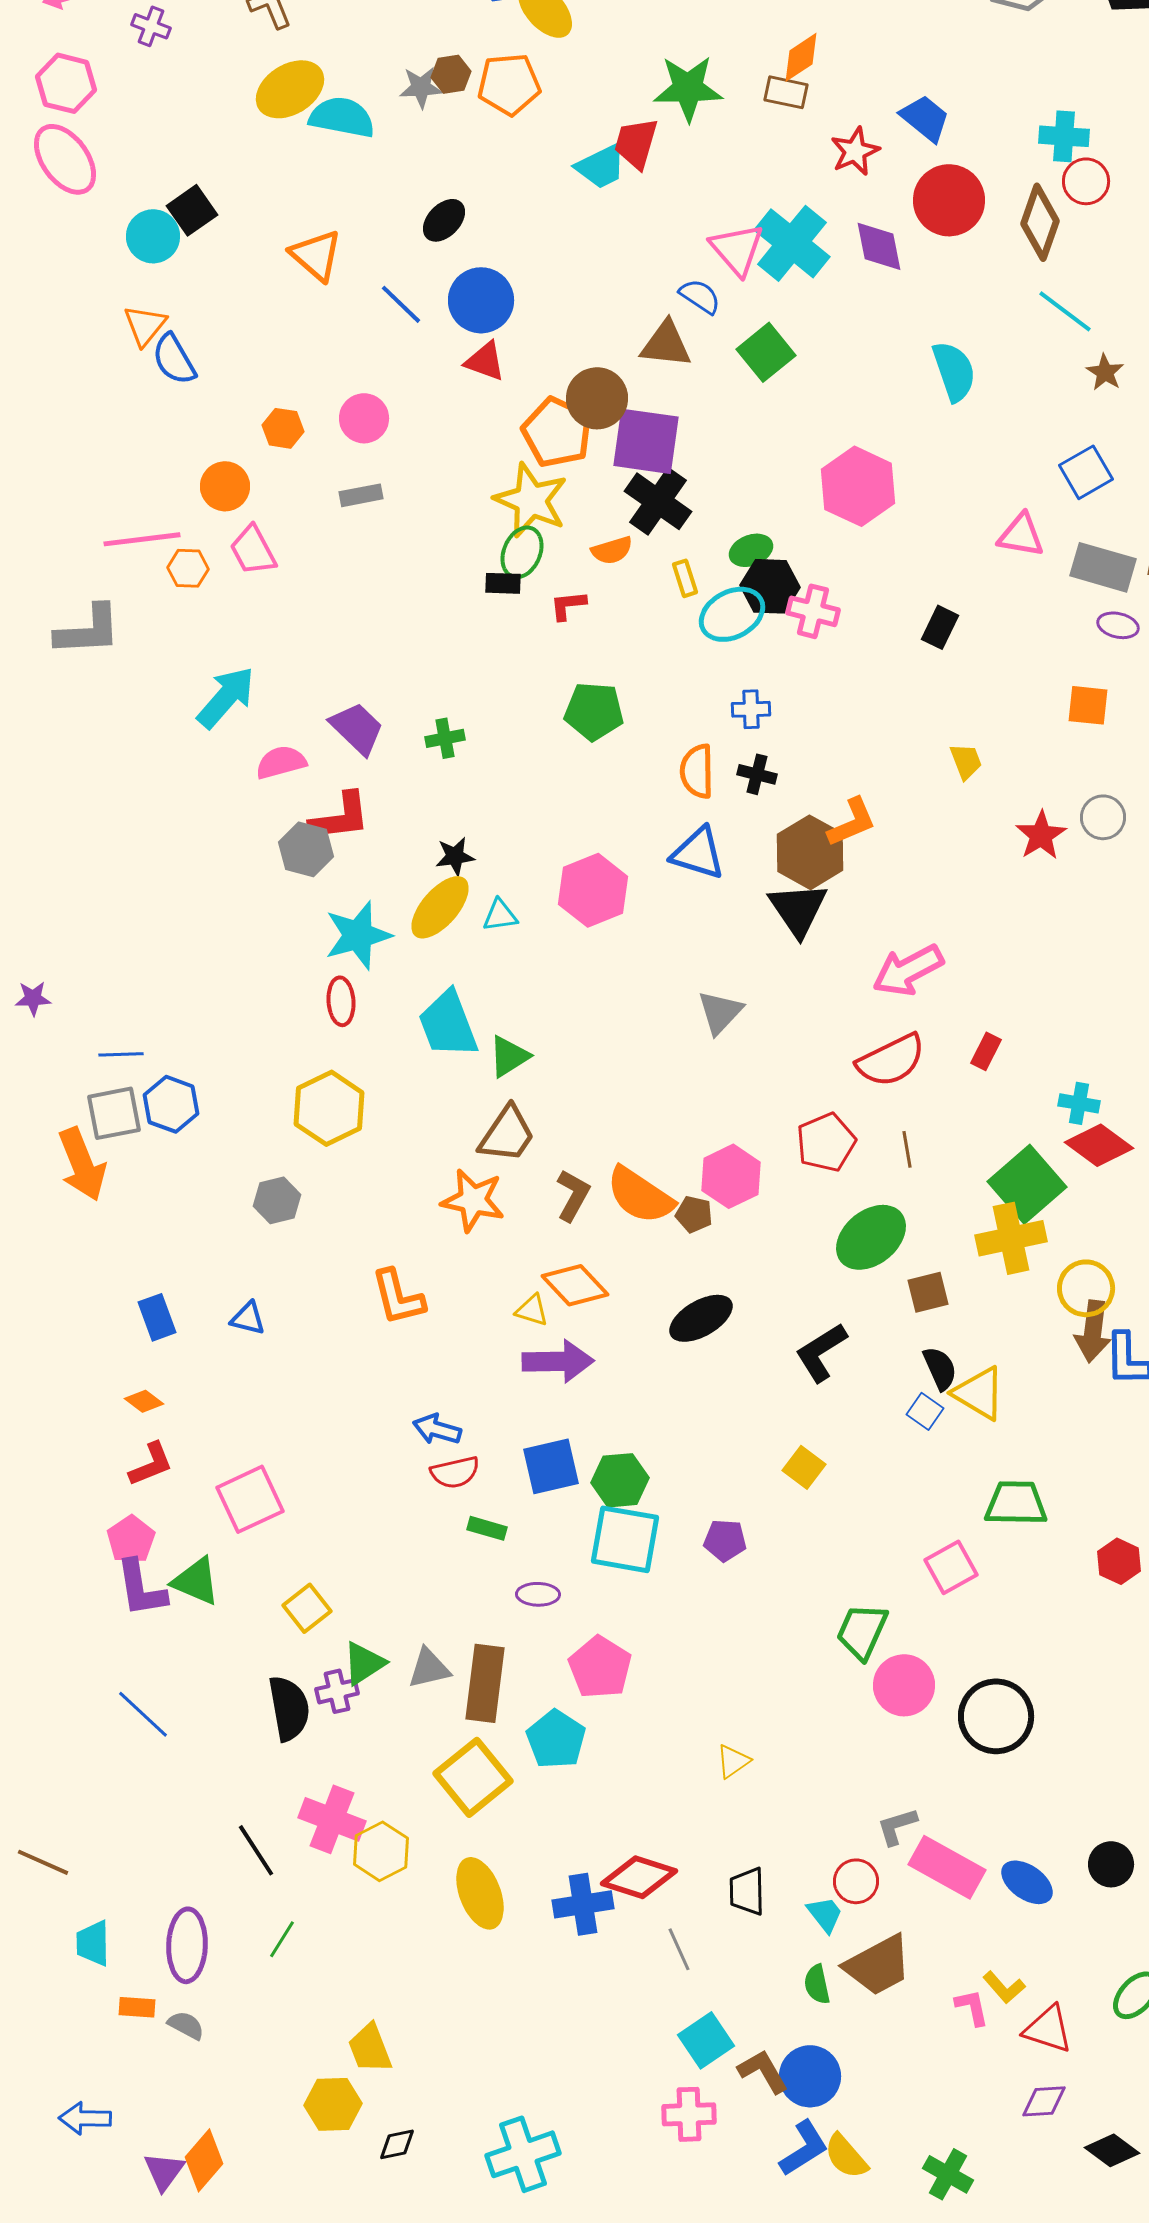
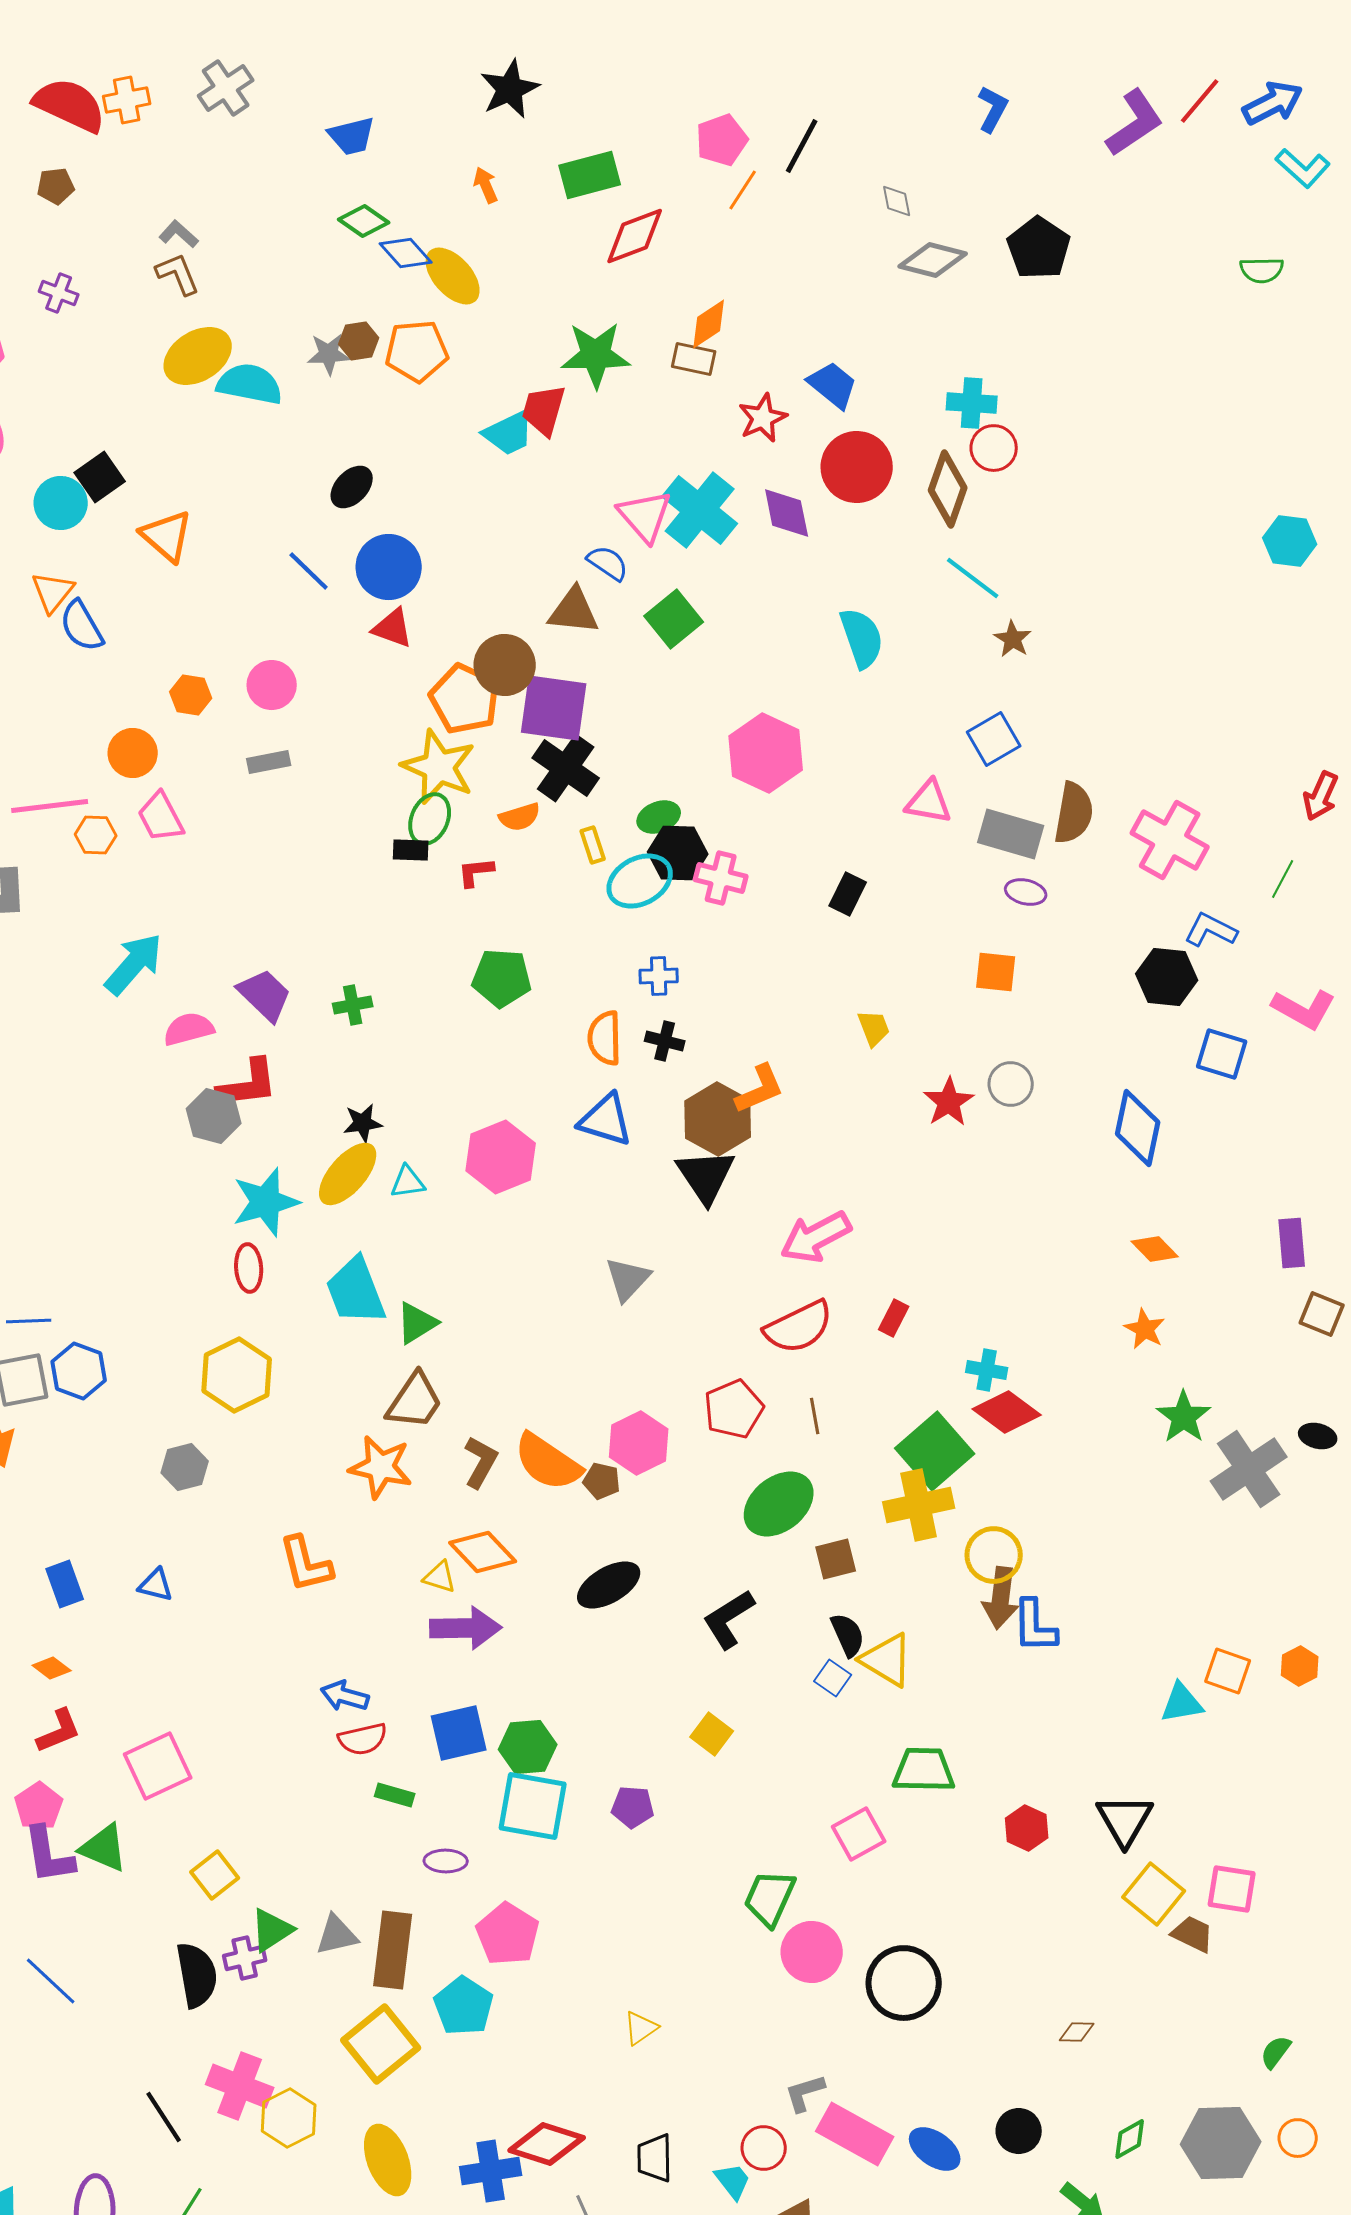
orange triangle: (316, 255) -> (167, 536), moved

